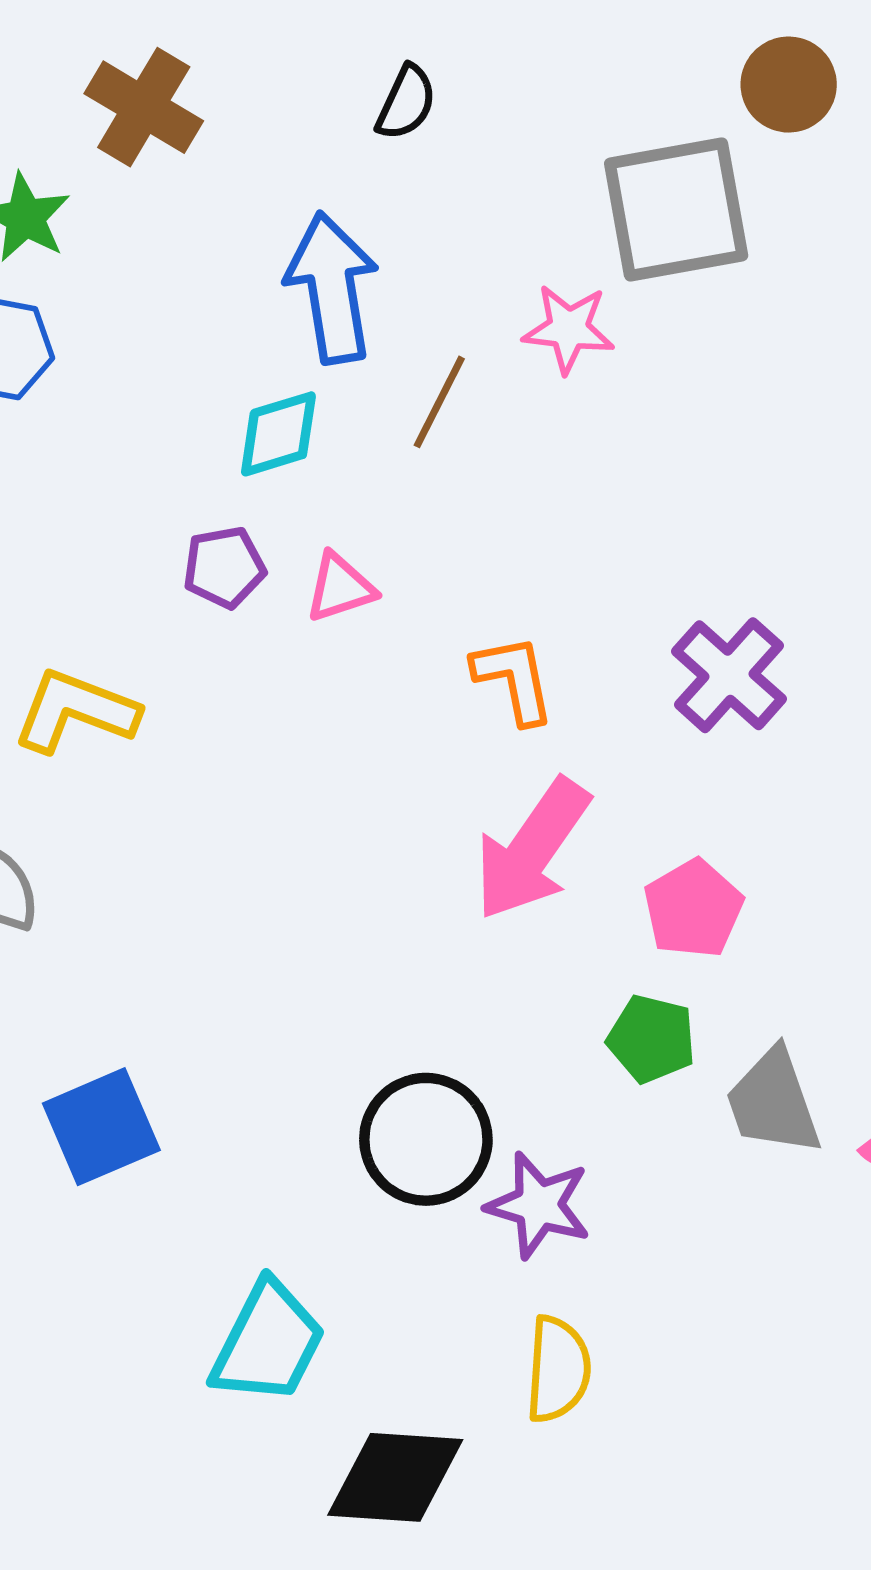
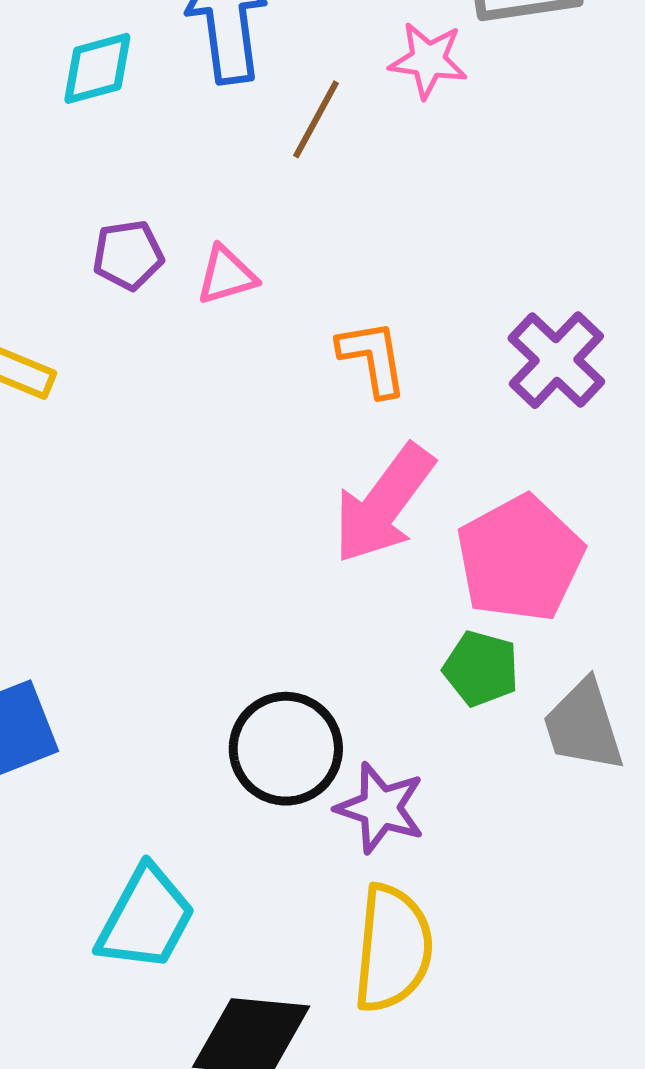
cyan diamond: (278, 434) -> (97, 68), moved
pink pentagon: (693, 909) -> (520, 558), size x1.5
yellow semicircle: (558, 1369) -> (393, 948), size x1.4

